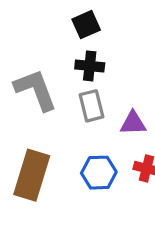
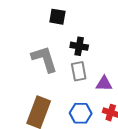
black square: (86, 25) -> (57, 17), moved, turned 30

